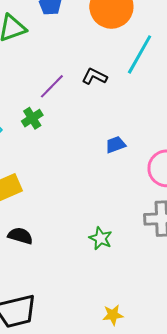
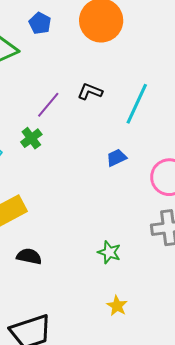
cyan line: (140, 54) -> (137, 104), moved
yellow star: (113, 315) -> (117, 306), moved, turned -30

